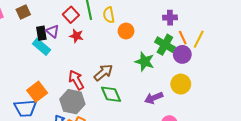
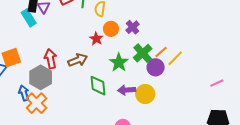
purple cross: (170, 18) -> (133, 27), moved, turned 32
red star: (76, 36) -> (96, 39), moved
orange line: (183, 38) -> (161, 52), turned 56
green diamond: (111, 94) -> (98, 86), moved
purple arrow: (154, 98) -> (127, 90), moved

